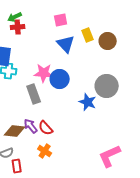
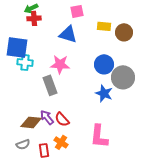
yellow rectangle: (88, 35) -> (104, 26), turned -64
blue triangle: (66, 44) -> (68, 34), moved, turned -30
blue circle: (60, 79) -> (104, 64), moved
pink L-shape: (110, 156) -> (99, 136), moved, turned -60
red rectangle: (17, 166) -> (44, 150), moved

